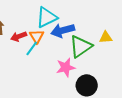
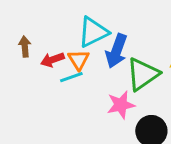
blue arrow: (63, 30) -> (116, 51), turned -55
cyan line: (32, 48) -> (71, 77), turned 35

